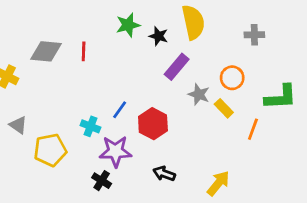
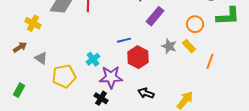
gray star: (199, 94) -> (169, 46), moved
green L-shape: (281, 97) -> (228, 16), moved
blue line: (120, 110) -> (124, 40), moved, turned 40
cyan cross: (90, 126) -> (93, 59), turned 32

